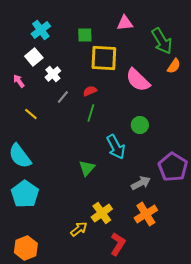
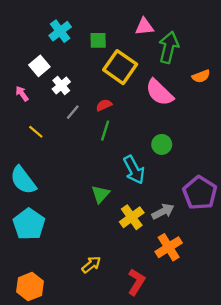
cyan cross: (41, 30) -> (60, 31), moved
green arrow: (162, 41) -> (169, 47), moved, turned -136
yellow square: (104, 58) -> (120, 67), turned 32
orange semicircle: (174, 66) -> (201, 76), turned 35
yellow cross: (102, 213) -> (132, 217), moved

